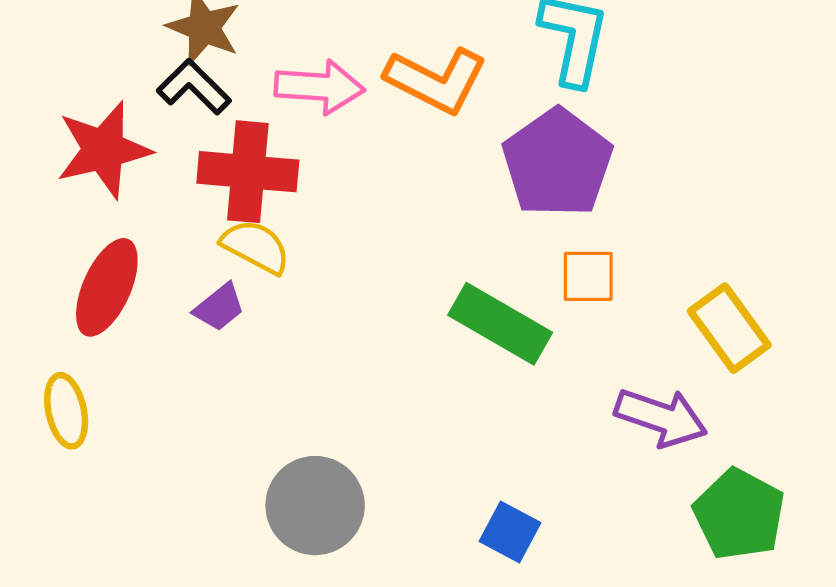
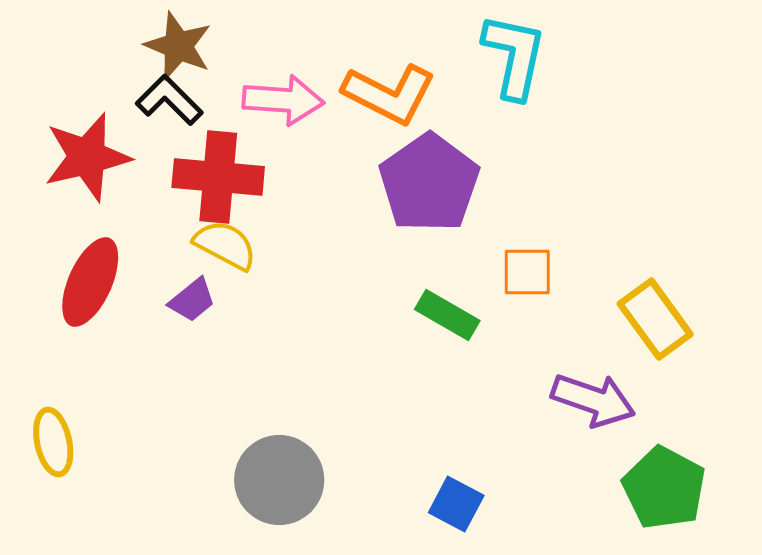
purple pentagon: (557, 163) -> (429, 183), moved
green rectangle: (500, 324) -> (447, 315), size x0.7
yellow ellipse: (66, 411) -> (53, 442), moved

